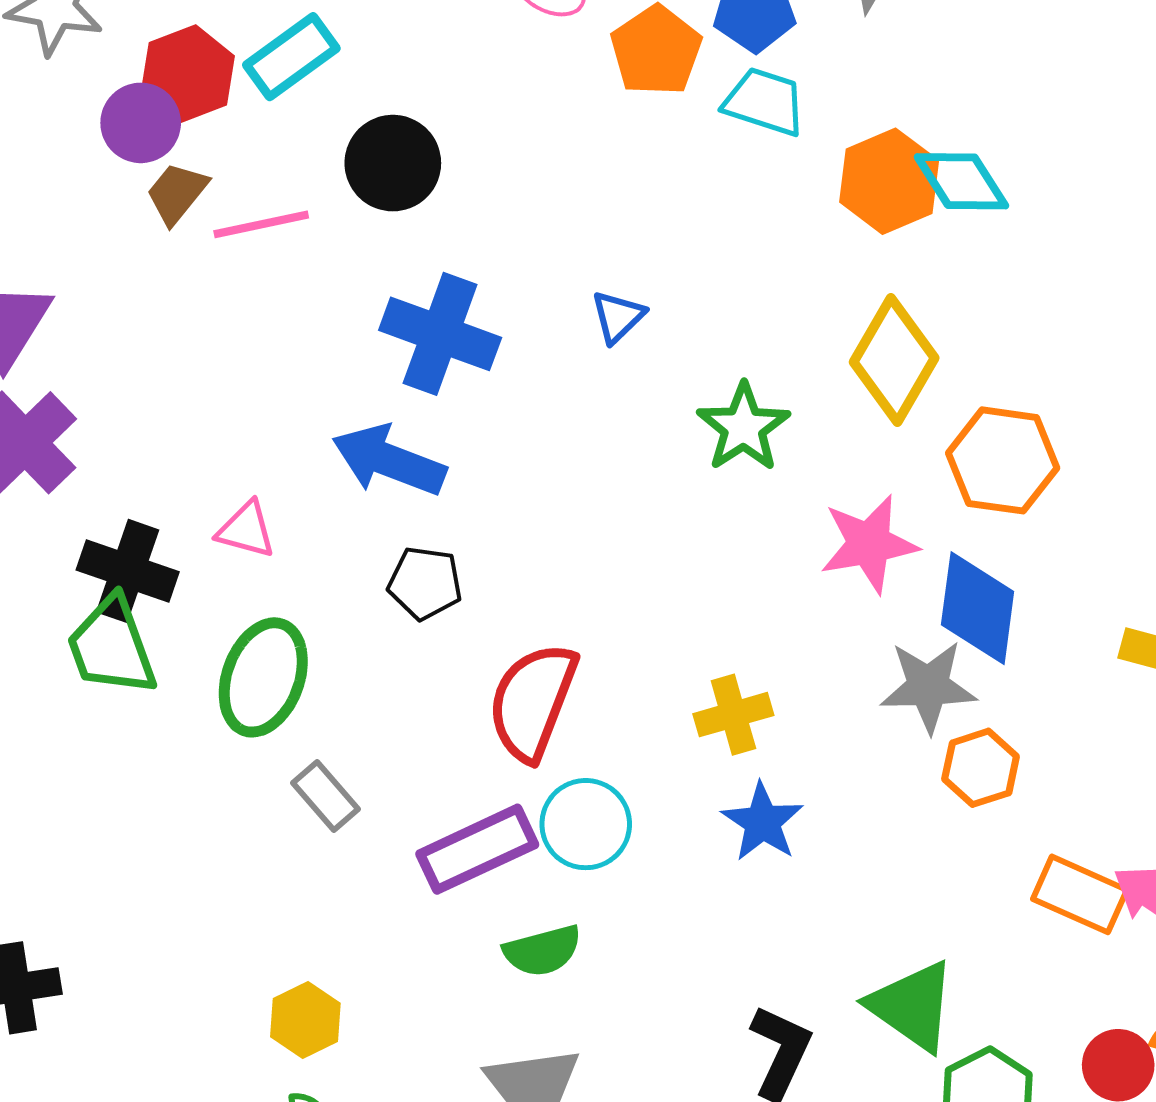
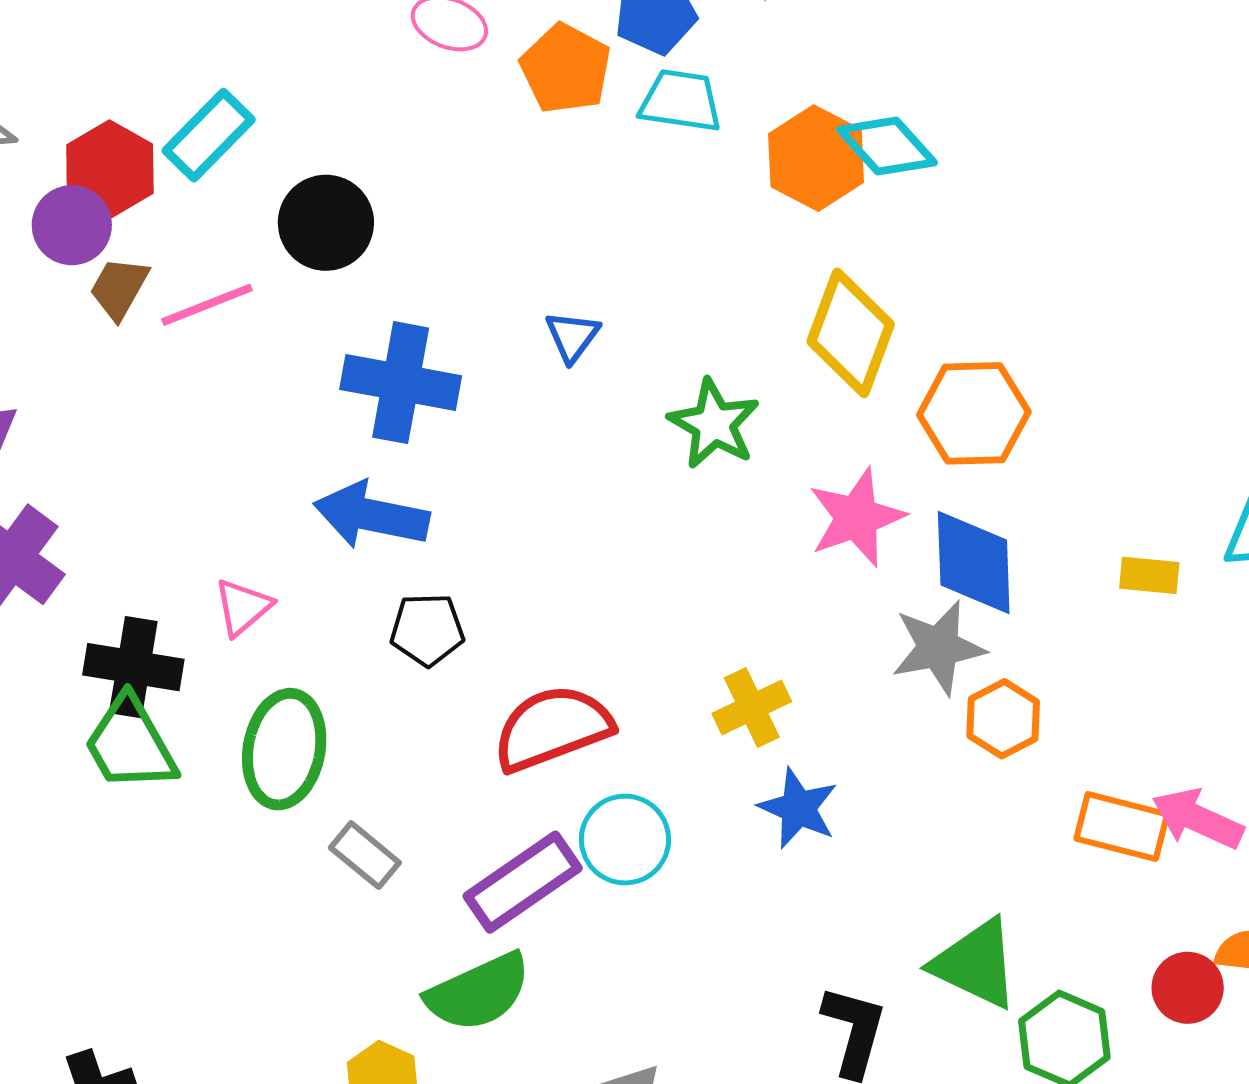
pink triangle: (246, 530) -> (243, 607), turned -46
red semicircle: (532, 702) -> (552, 728), turned 58
green semicircle: (543, 951) -> (478, 992), moved, size x1.4

